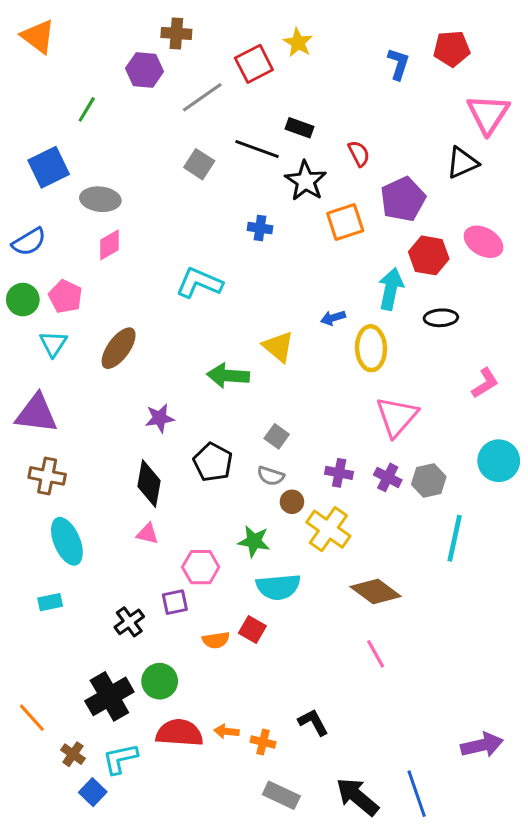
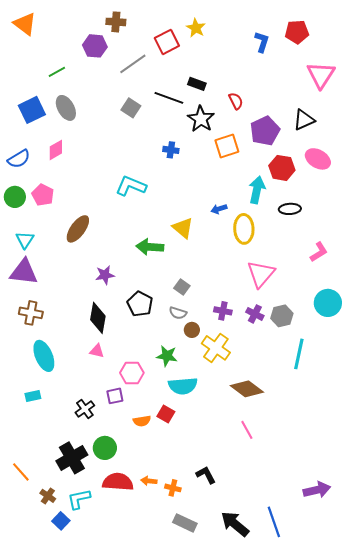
green line: (87, 109) -> (57, 72), turned 30
black triangle: (462, 163) -> (304, 120), moved
gray ellipse: (100, 199) -> (66, 108), moved, turned 55
pink diamond: (109, 245) -> (56, 150), moved
cyan triangle: (53, 344) -> (25, 240), moved

